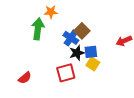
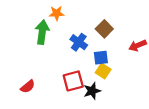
brown square: (82, 31) -> (104, 29), moved
black star: (77, 53) -> (92, 91), moved

